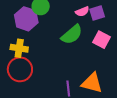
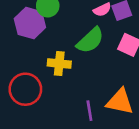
yellow cross: (19, 48) -> (59, 64), moved

